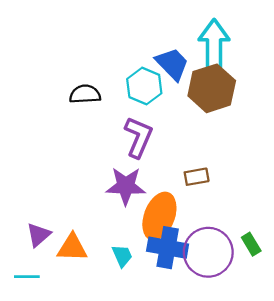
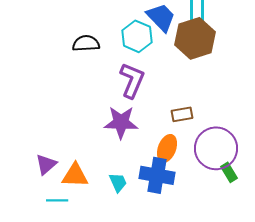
orange ellipse: (159, 216) -> (167, 148), moved, size x0.7
purple circle: (208, 252) -> (216, 148), moved
cyan line: (27, 277) -> (57, 200), moved

